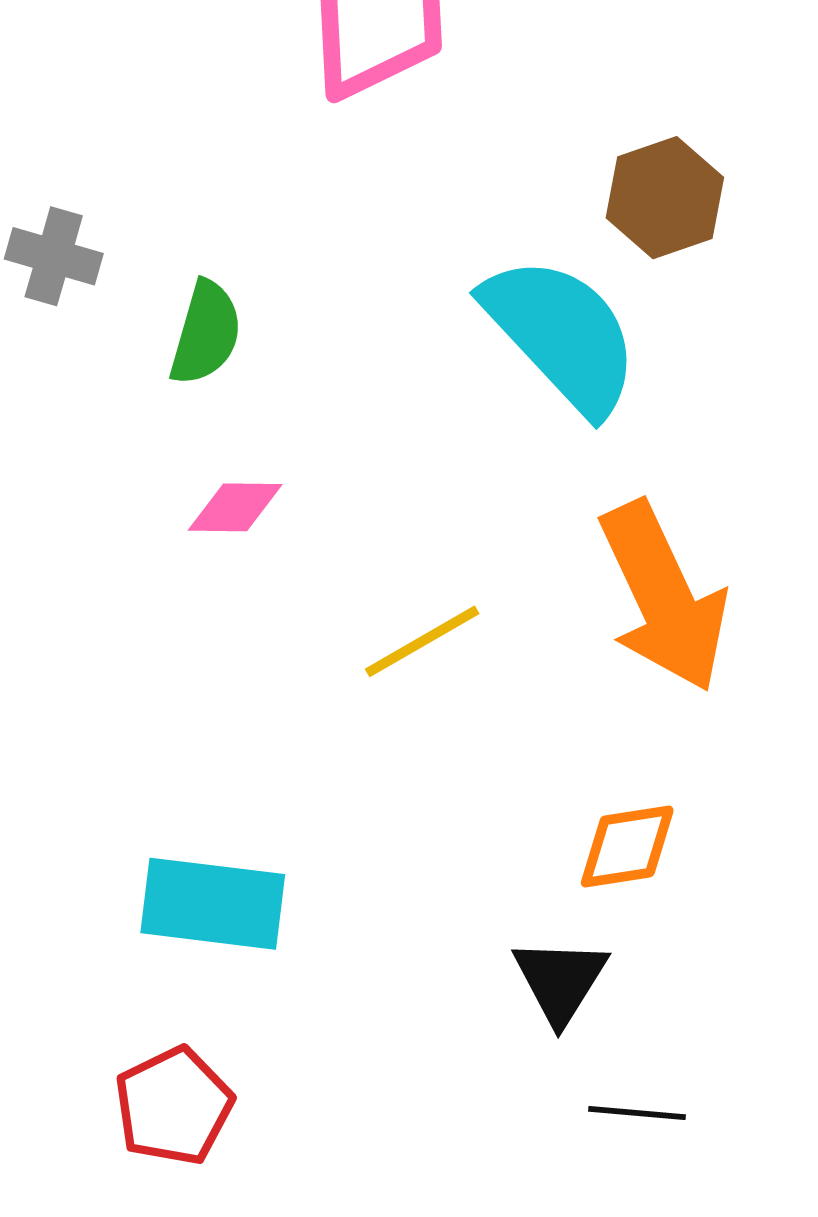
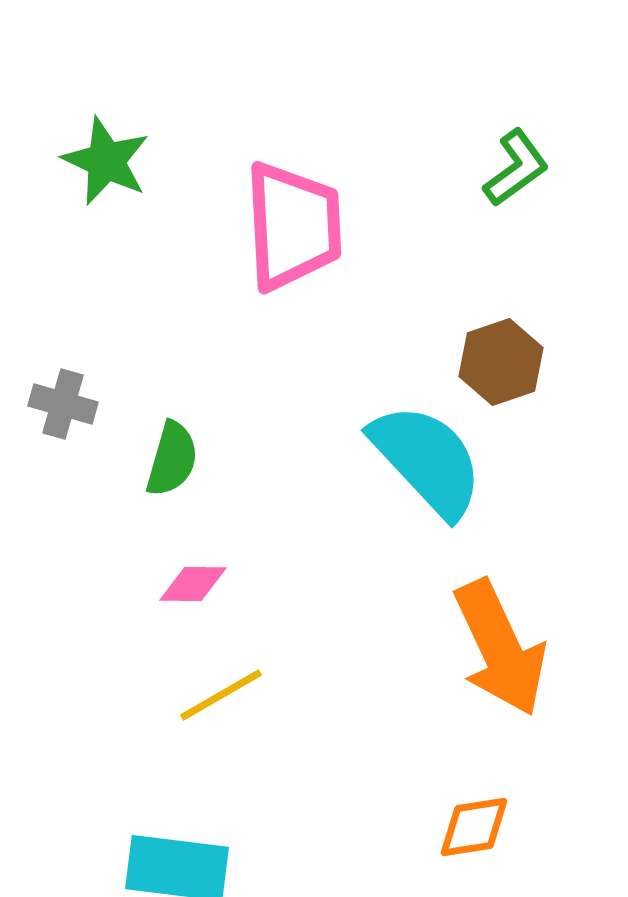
yellow line: (422, 641) -> (221, 695), moved

